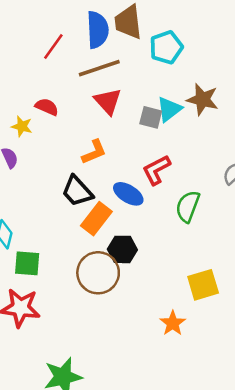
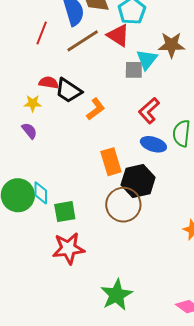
red triangle: (108, 101) -> (118, 35), moved
black trapezoid: (77, 191) -> (69, 91), moved
blue ellipse: (128, 194) -> (153, 144), moved
orange rectangle: (96, 219) -> (111, 162), turned -40
black hexagon: (122, 249) -> (138, 181), size x1.4

